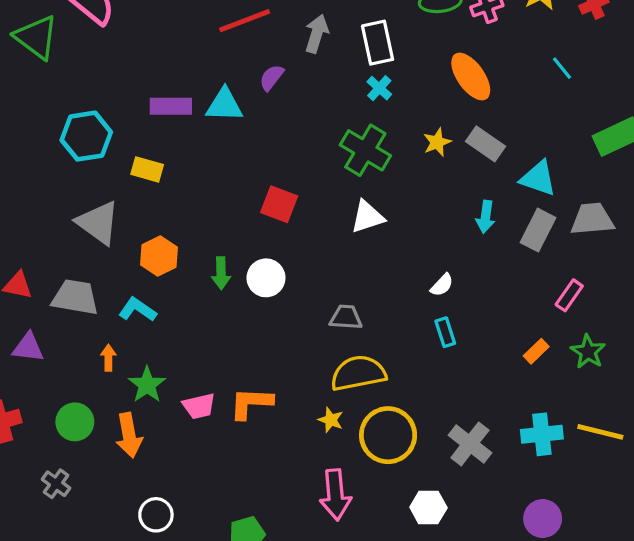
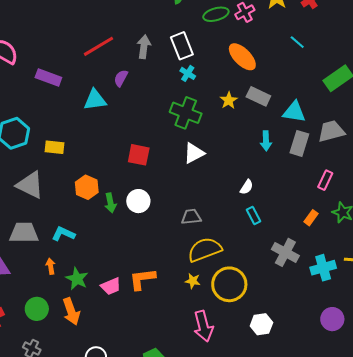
purple rectangle: (171, 106) -> (48, 78), moved, turned 30
orange hexagon: (159, 256) -> (87, 187), moved
gray cross: (470, 444) -> (285, 252), moved

